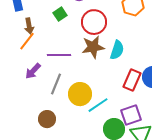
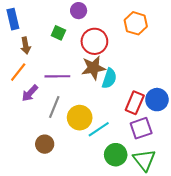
green square: (60, 14) -> (58, 33), turned -32
orange line: (27, 41) -> (18, 72), moved
cyan semicircle: (117, 50) -> (109, 78), moved
purple square: (131, 115) -> (141, 128), moved

